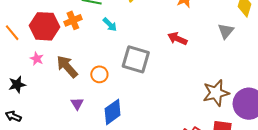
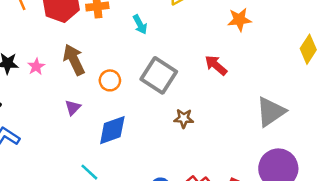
gray triangle: (226, 31) -> (271, 112), moved, size x1.5
pink star: (37, 59) -> (36, 67), moved
brown star: (216, 93) -> (184, 118), moved, size x0.6

